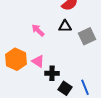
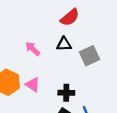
black cross: (52, 73) -> (66, 93), moved

